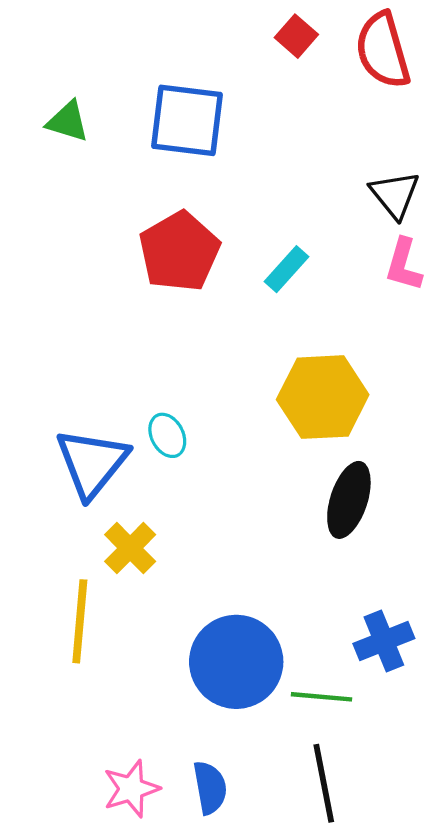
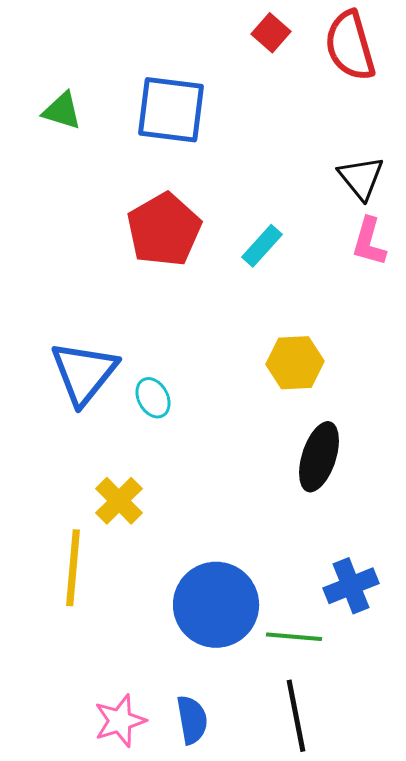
yellow hexagon: (323, 397) -> (295, 363), size x0.7
blue triangle: (92, 463) -> (84, 373), moved

